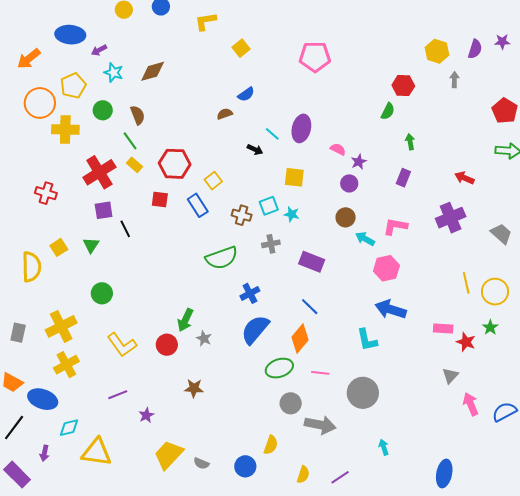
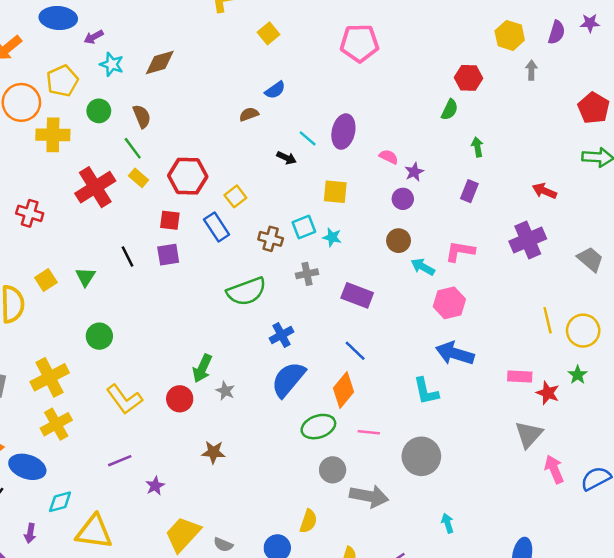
purple square: (104, 210) -> (168, 255), moved
gray triangle: (450, 376) -> (529, 434), size x1.4

